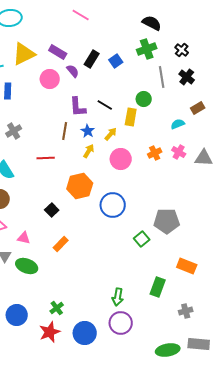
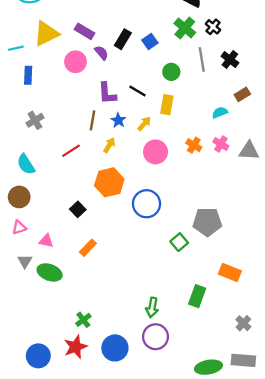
green cross: (147, 49) -> (185, 28), turned -30
black cross: (182, 50) -> (213, 27), moved
green circle: (144, 99) -> (171, 72), moved
yellow arrow: (89, 151) -> (109, 145), moved
orange cross: (155, 153) -> (194, 145), turned -32
red line: (46, 158) -> (71, 151), turned -30
gray cross: (186, 311) -> (243, 323), moved, turned -32
blue circle: (17, 315) -> (38, 356), moved

